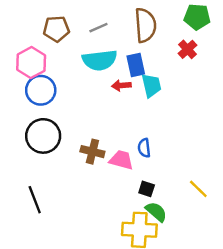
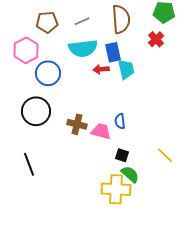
blue circle: (41, 90) -> (48, 73), moved

